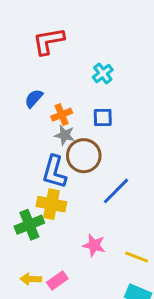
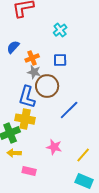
yellow line: (137, 257) -> (83, 155), turned -70
yellow arrow: (31, 279) -> (14, 153), moved
pink rectangle: (57, 280) -> (29, 171), turned 48

